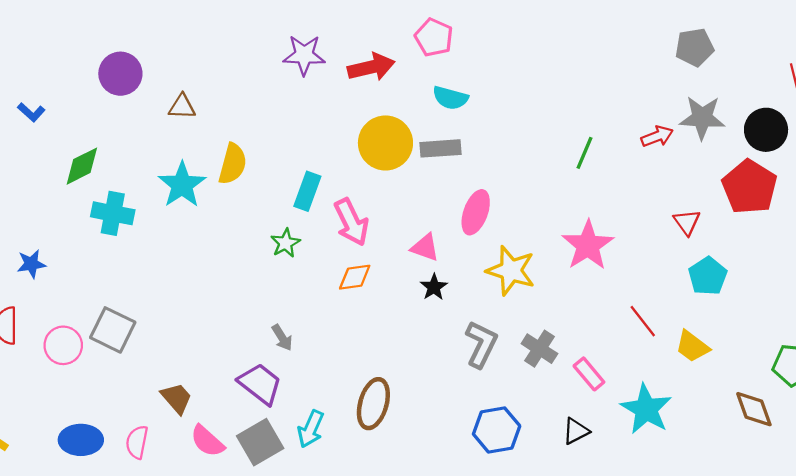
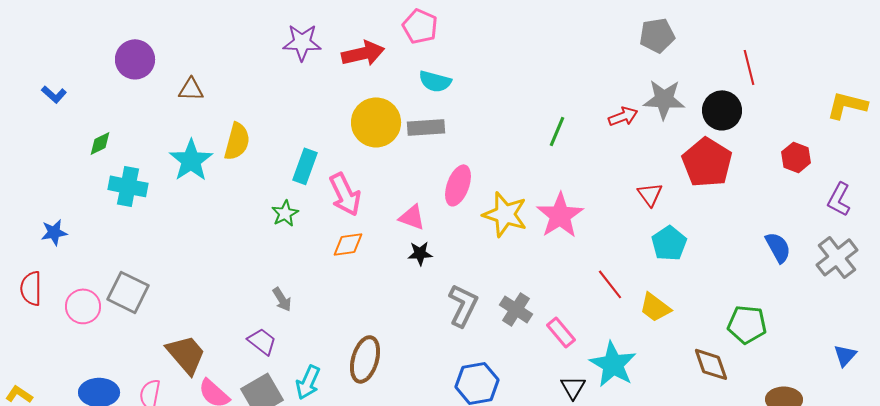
green diamond: (82, 166) -> (100, 143), size x0.7
yellow star: (511, 271) -> (505, 214), moved
black star: (434, 287) -> (420, 253), turned 30
purple trapezoid: (260, 384) -> (262, 341), size x0.7
brown trapezoid: (177, 398) -> (186, 354), size x1.4
black triangle: (576, 431) -> (573, 387), moved, turned -32

